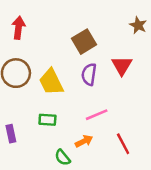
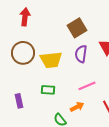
yellow trapezoid: (51, 82) -> (51, 60), turned -70

